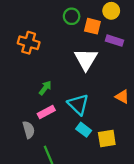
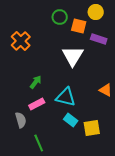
orange cross: (29, 43) -> (21, 41), turned 30
cyan triangle: (78, 104) -> (66, 97), turned -30

